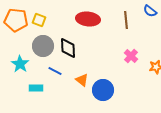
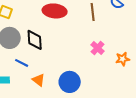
orange triangle: (82, 80) -> (39, 80), moved

